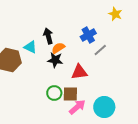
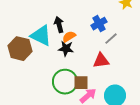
cyan triangle: (30, 47) -> (41, 36), size x1.6
red triangle: (79, 72) -> (101, 61), moved
green circle: (54, 93) -> (65, 82), size x1.6

